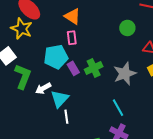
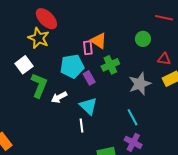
orange triangle: (72, 16) -> (99, 41), moved
green cross: (94, 68) -> (110, 65), moved
cyan triangle: (60, 99) -> (88, 106), moved, turned -30

